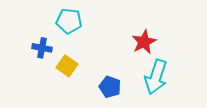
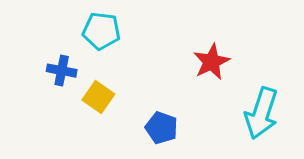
cyan arrow: (156, 77) -> (261, 113), moved

